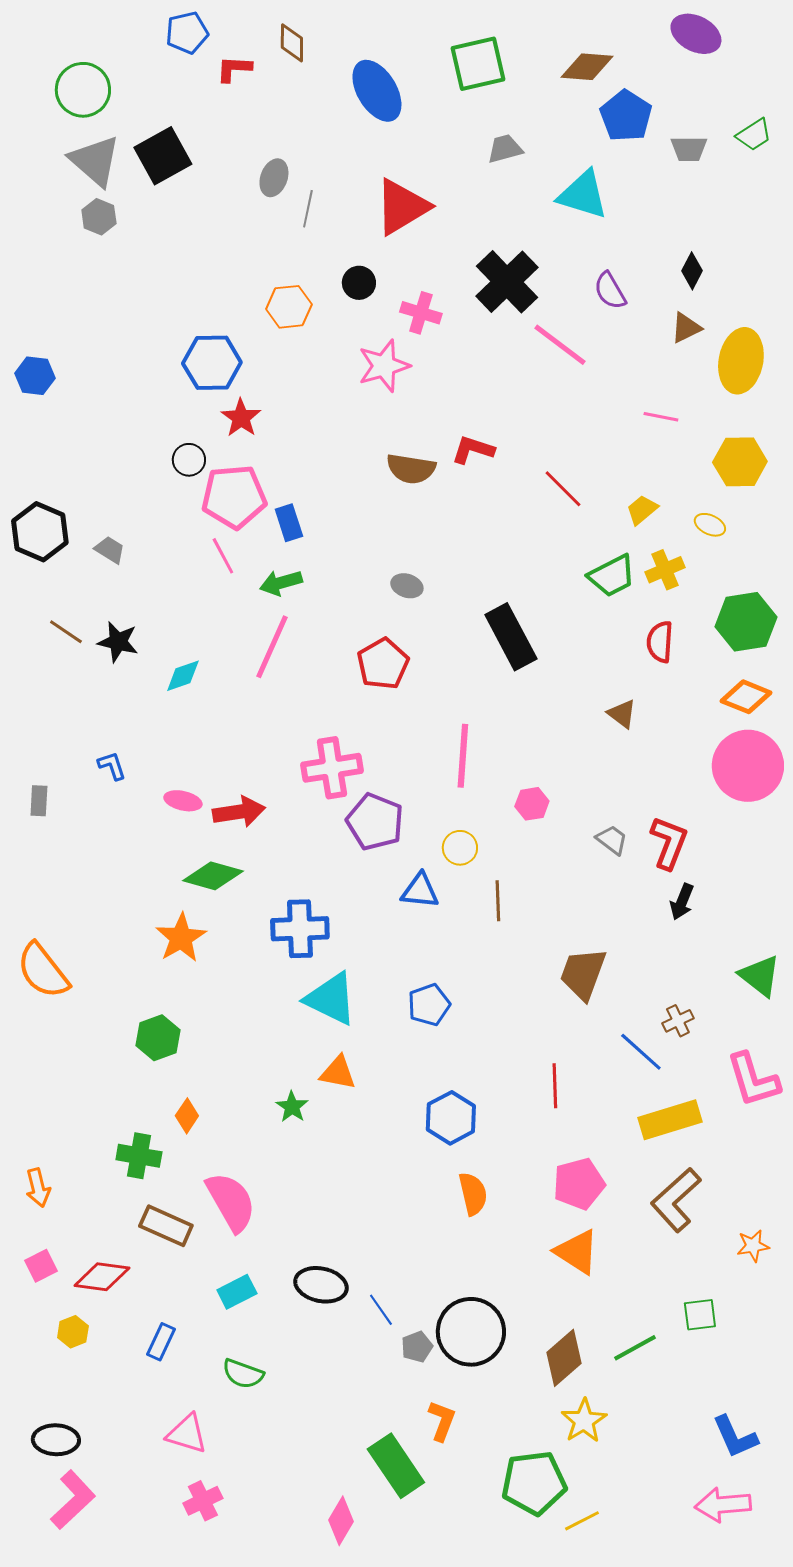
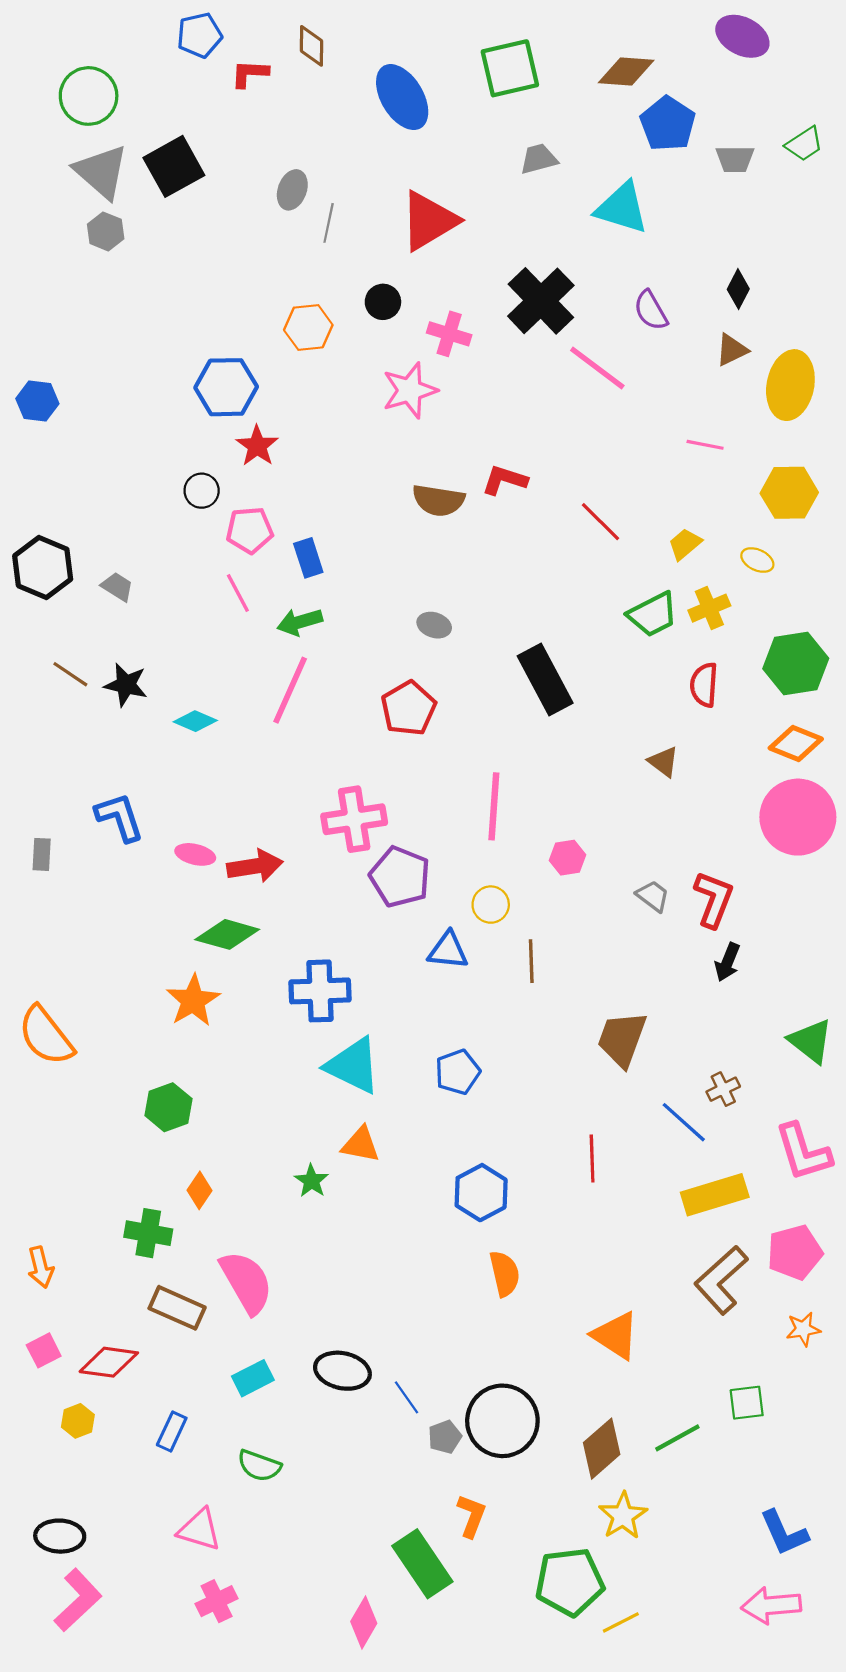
pink pentagon: (234, 497) -> (250, 530), size x0.7
cyan diamond: (183, 676) -> (195, 721), turned 42
blue L-shape: (112, 766) -> (119, 817), size x1.6
pink pentagon: (579, 1184) -> (795, 1252), moved

